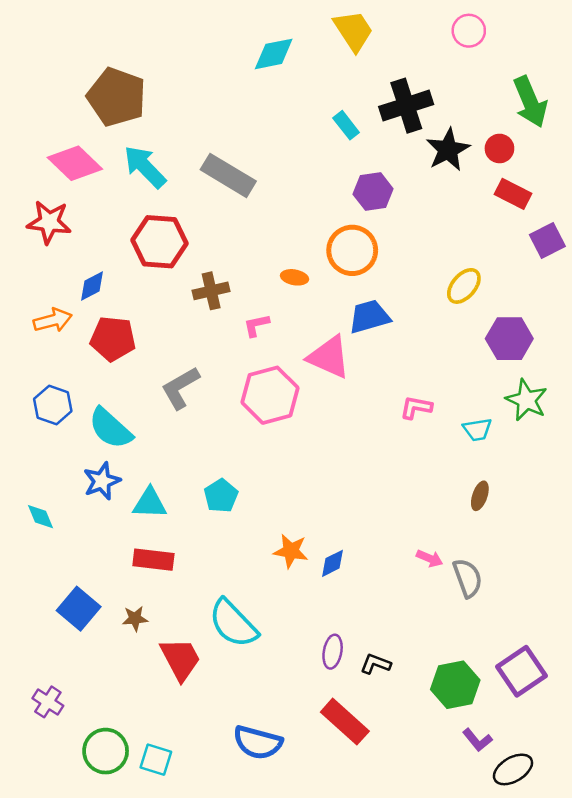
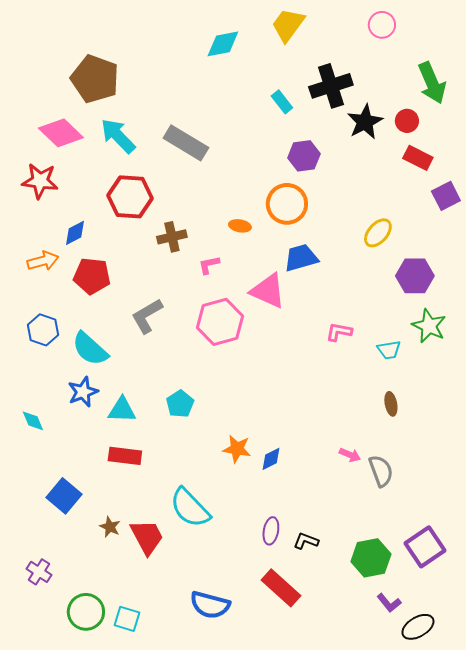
yellow trapezoid: (353, 31) -> (288, 25), turned -111
brown ellipse: (480, 496) -> (391, 404), turned -30
brown star: (135, 619) -> (110, 527), moved, turned 30

